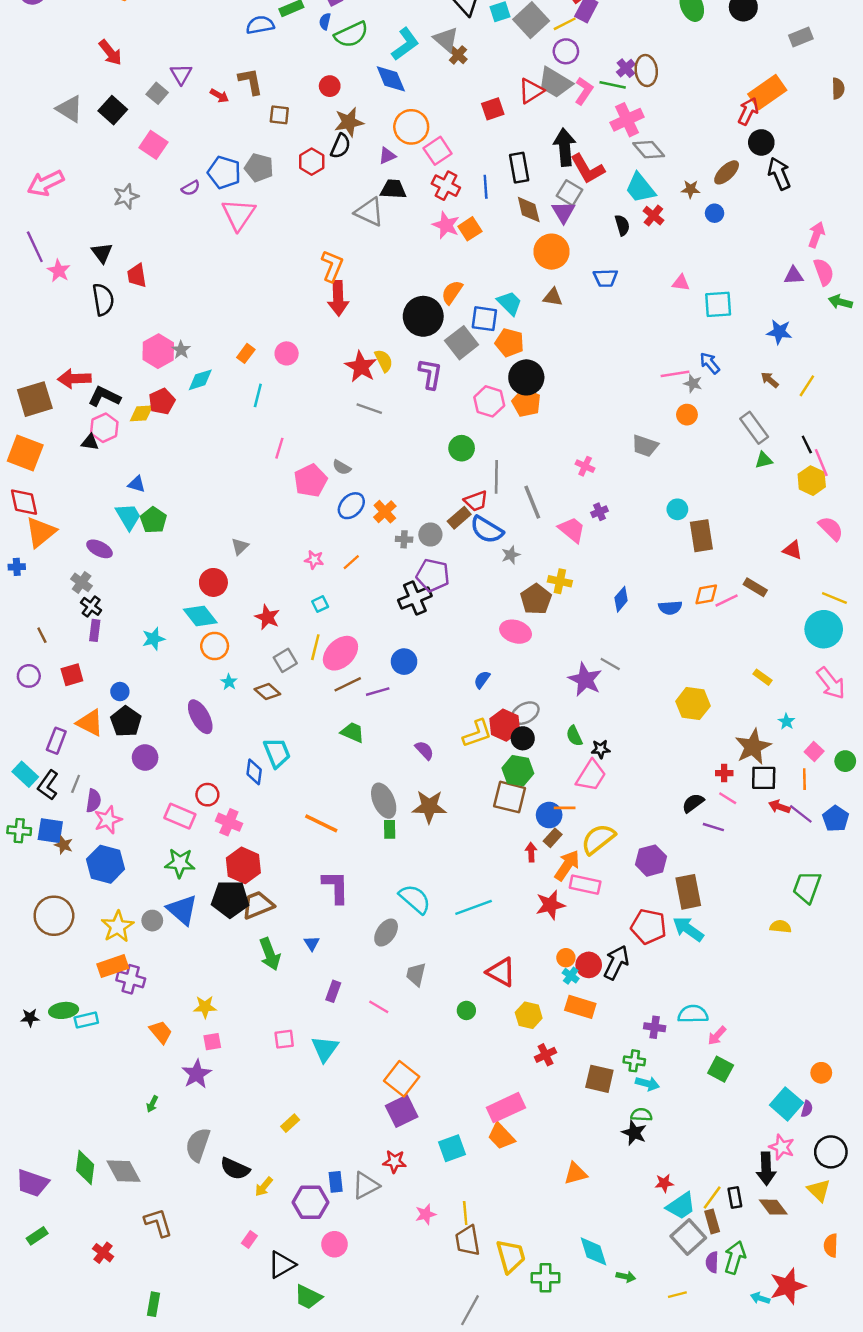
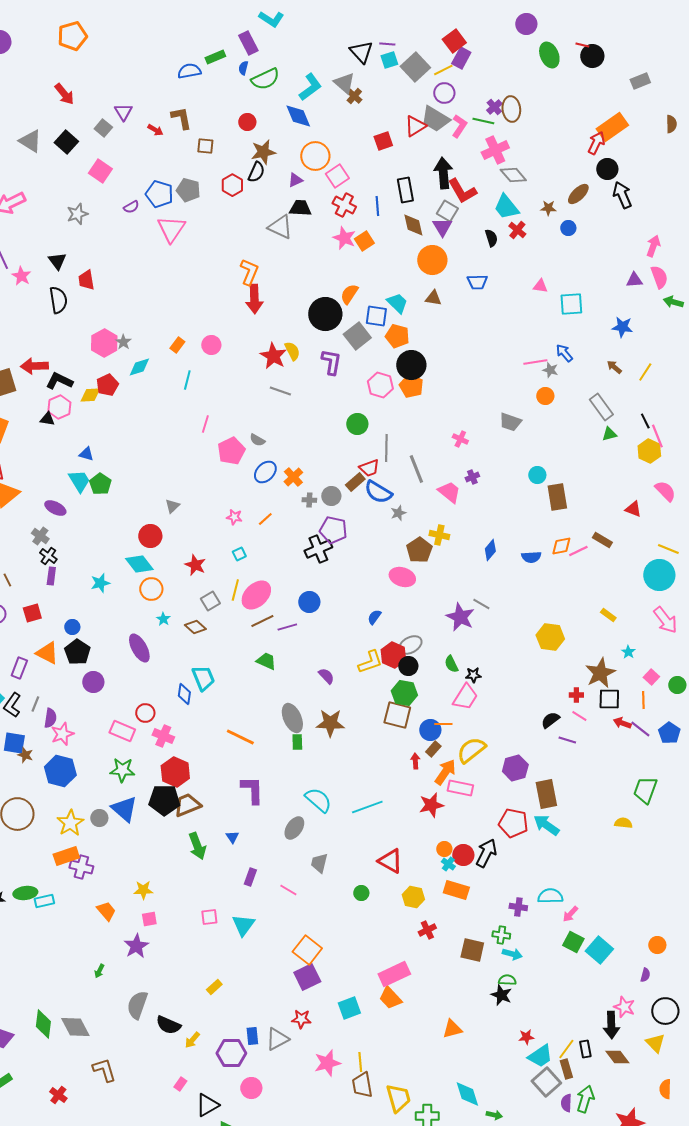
cyan square: (786, 1104) -> (599, 950), moved
pink star: (426, 1214) -> (327, 1063), size x1.5

